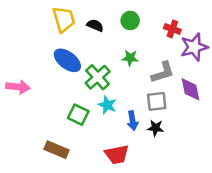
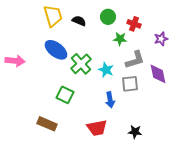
red cross: (172, 29) -> (134, 24), moved
purple star: (194, 47) -> (161, 39), size x0.6
green star: (130, 58) -> (120, 39), moved
pink arrow: (18, 87) -> (15, 61), moved
cyan star: (107, 105) -> (106, 70), moved
black star: (155, 128) -> (135, 132), moved

